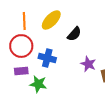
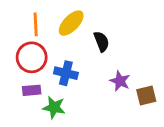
black semicircle: (74, 34) -> (101, 42), turned -63

